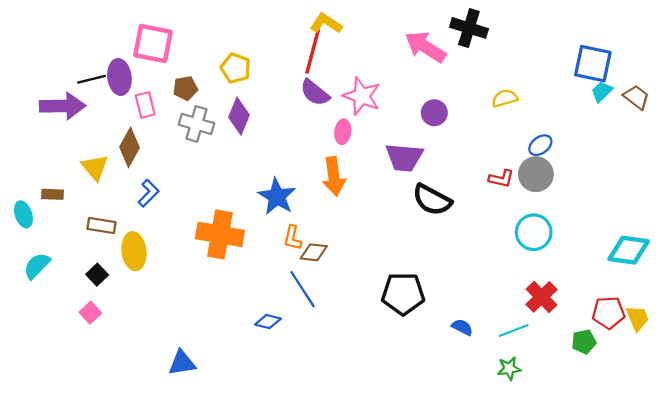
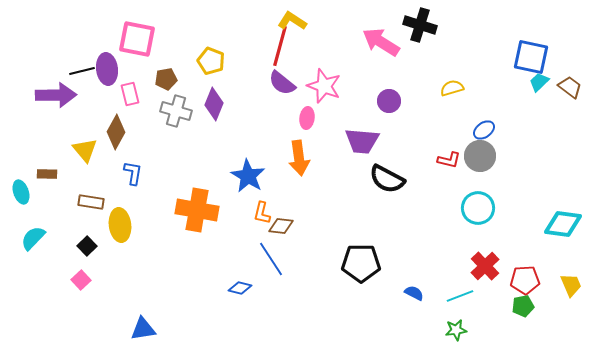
blue L-shape: (148, 193) -> (133, 173), turned -35
red pentagon: (608, 313) -> (525, 280), moved
blue triangle: (182, 363) -> (143, 329), moved

